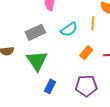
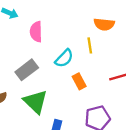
orange rectangle: (86, 53) -> (79, 81), moved, turned -56

